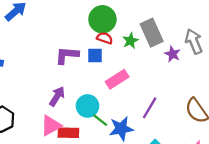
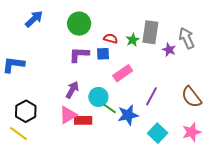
green circle: (102, 19) -> (79, 24), moved
gray rectangle: (152, 33) -> (150, 32), turned 35

